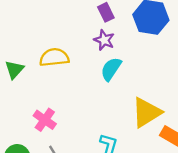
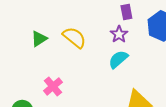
yellow semicircle: (54, 57) -> (74, 37), turned 30

